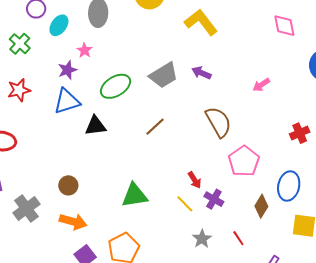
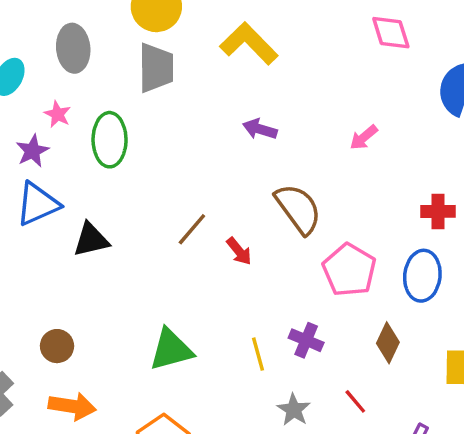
gray trapezoid: (164, 75) -> (156, 68), moved, turned -52
green ellipse: (116, 86) -> (110, 140), moved, turned -52
red cross: (300, 133) -> (438, 211), turned 30
red arrow: (195, 180) -> (239, 251), moved
blue ellipse: (289, 186) -> (422, 276), moved
yellow line: (185, 204) -> (258, 354), turned 36

